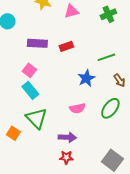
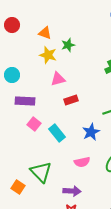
pink triangle: (71, 11) -> (58, 79), moved
purple rectangle: (37, 43) -> (25, 101), moved
cyan rectangle: (30, 90) -> (57, 133), moved

